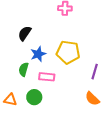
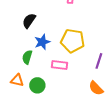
pink rectangle: (47, 77) -> (60, 65), moved
orange triangle: (10, 100) -> (17, 80), moved

